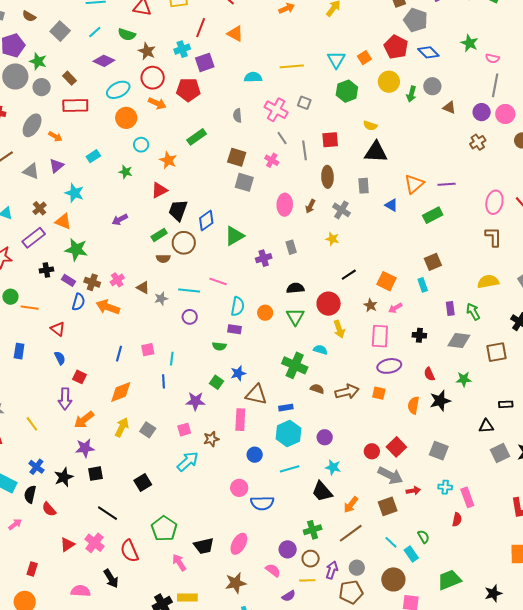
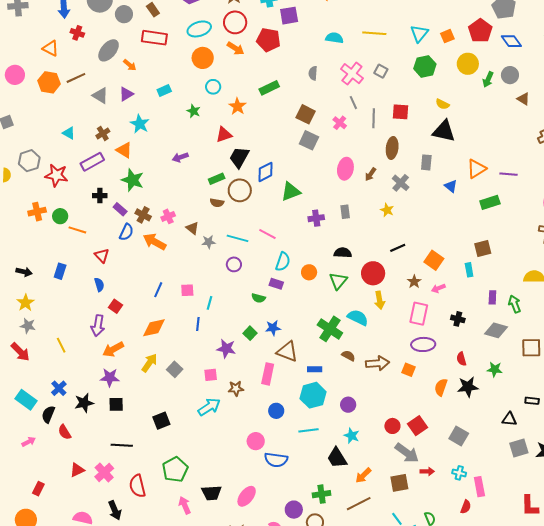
cyan semicircle: (320, 350) -> (358, 318), size x1.5
black line: (108, 513) -> (122, 445), turned -40

